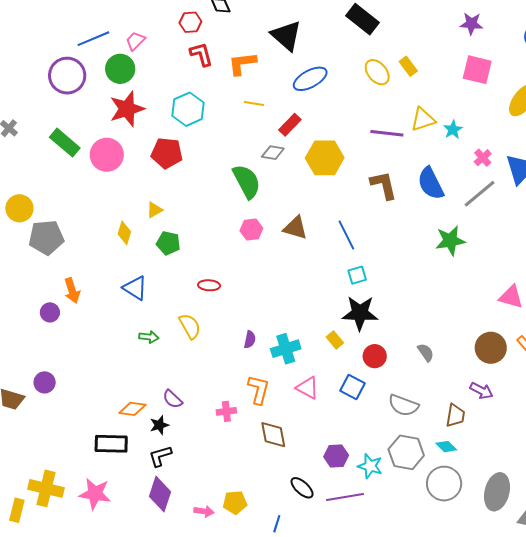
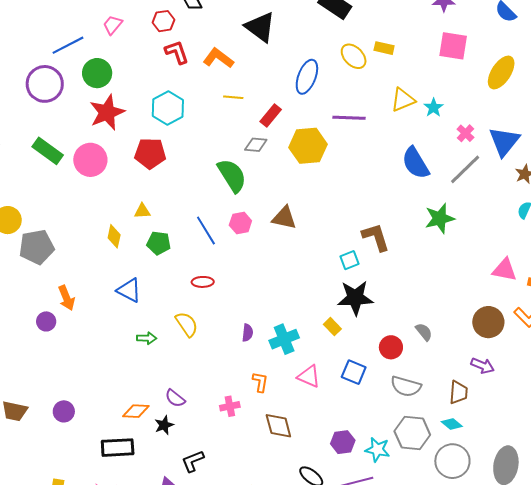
pink trapezoid: (135, 41) -> (113, 25), moved
orange L-shape: (242, 63) -> (218, 58), turned 48
yellow rectangle: (408, 66) -> (384, 48), turned -36
blue ellipse: (310, 79) -> (307, 77), moved, turned -36
purple line: (387, 133) -> (349, 118), moved
brown L-shape: (384, 185) -> (376, 237), moved
yellow triangle: (154, 210) -> (142, 211), turned 30
blue line: (346, 235) -> (206, 231), moved
red circle: (375, 356) -> (391, 347), moved
purple circle: (45, 382) -> (64, 411), moved
orange L-shape: (259, 390) -> (260, 382), size x0.7
black L-shape: (160, 456) -> (193, 461), moved

